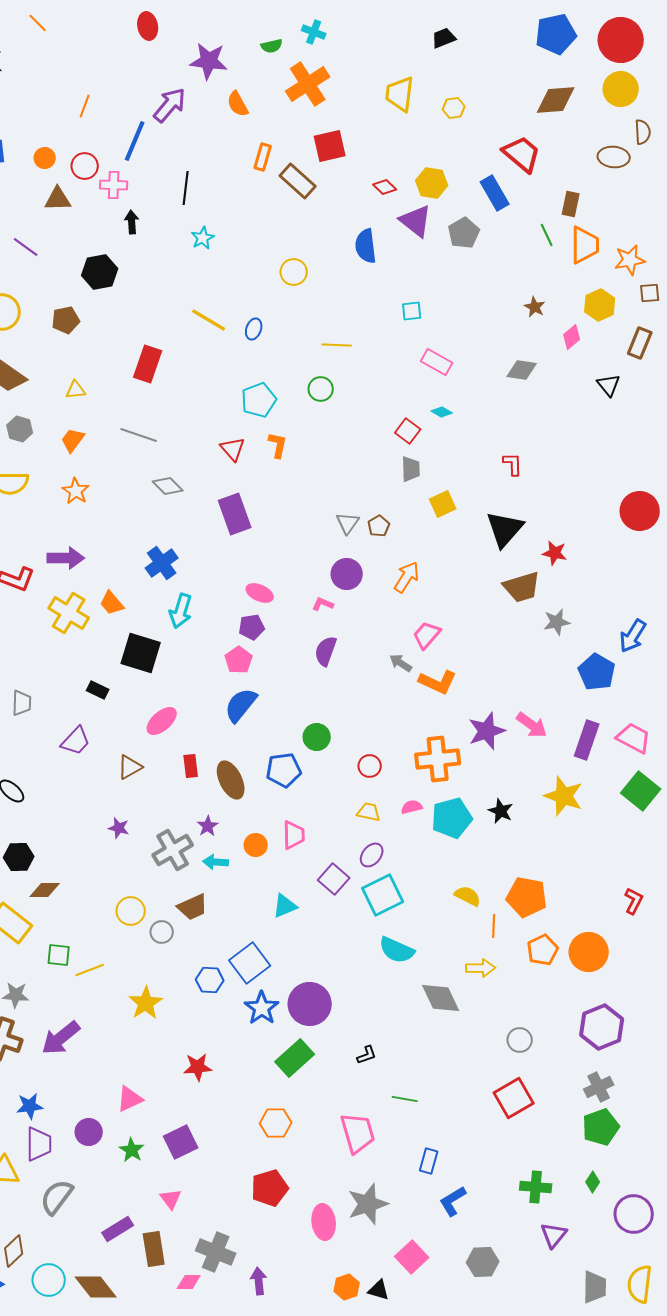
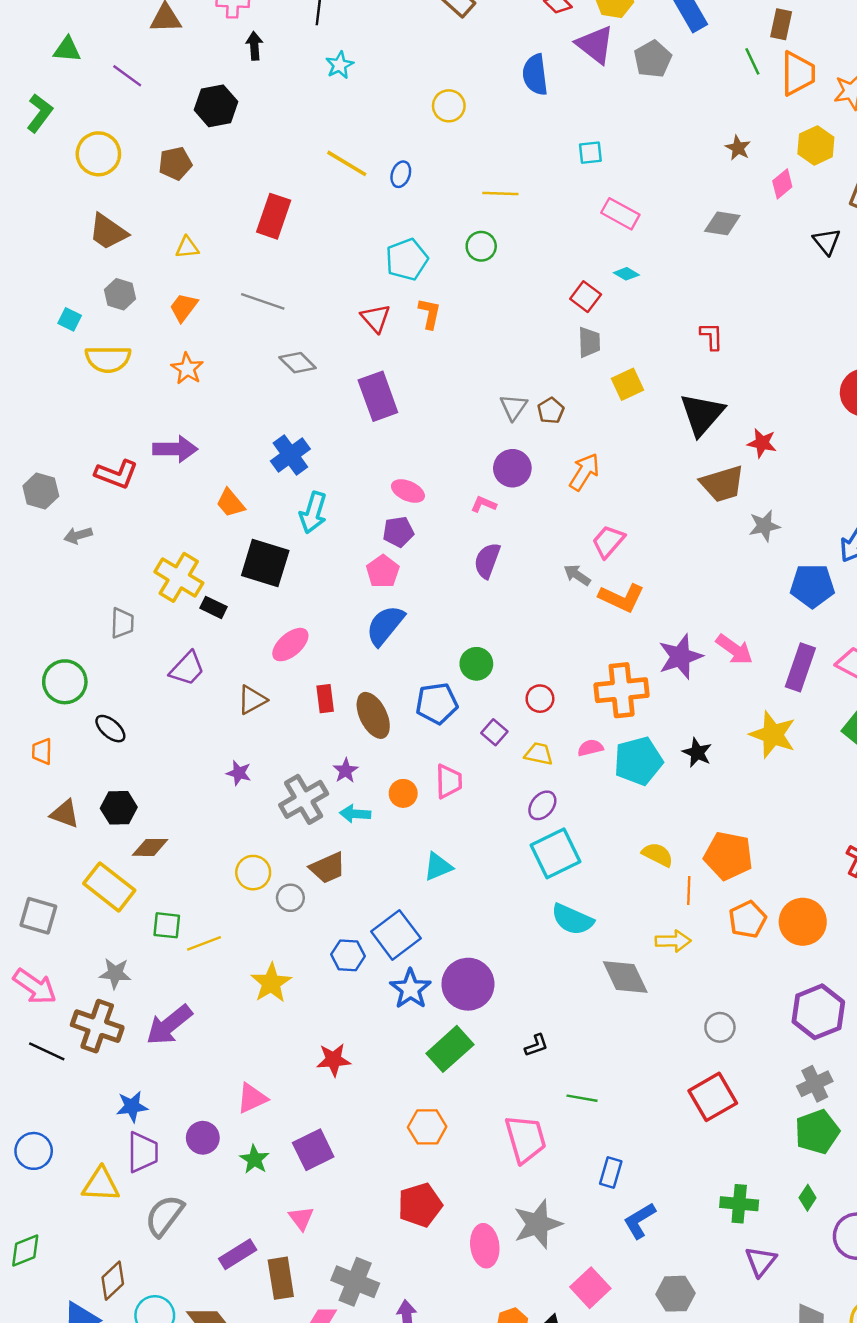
yellow cross: (69, 613) -> (179, 577), moved
blue pentagon: (597, 672) -> (812, 586), turned -30
purple square: (334, 879) -> (494, 732), moved, size x0.7

